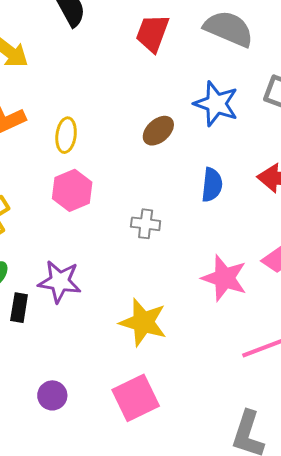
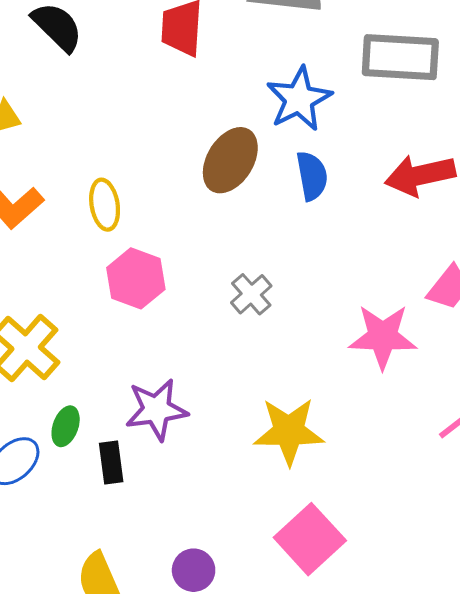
blue star: (216, 104) -> (299, 99), turned -30
brown ellipse: (158, 131) -> (230, 160), size x1.4
blue semicircle: (212, 185) -> (312, 176), moved
gray cross: (146, 224) -> (251, 294), turned -32

